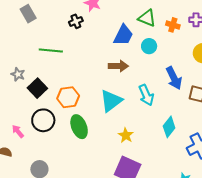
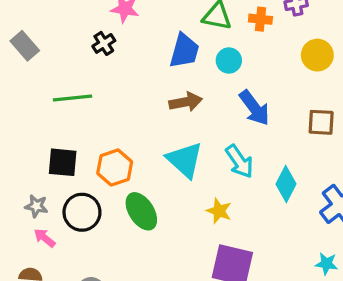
gray star: (18, 74) -> (36, 206), moved
blue arrow: (174, 78) -> (254, 108), moved
black square: (37, 88) -> (63, 162), turned -30
cyan arrow: (146, 95) -> (239, 161), moved
cyan triangle: (111, 101) -> (185, 160), turned -30

